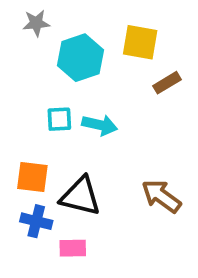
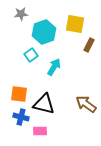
brown rectangle: (167, 83) -> (89, 45), turned -32
cyan square: (59, 119) -> (31, 55), moved, turned -32
cyan arrow: (100, 125) -> (54, 67), turned -72

